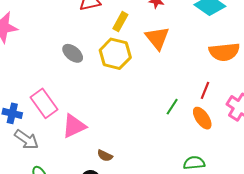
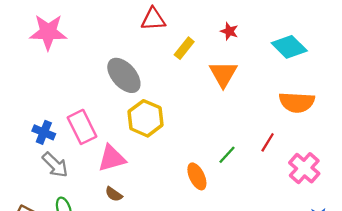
gray ellipse: (73, 53) -> (124, 75), size x1.5
yellow hexagon: (115, 54) -> (145, 118), moved
orange ellipse: (202, 118) -> (197, 176), moved
brown semicircle: (105, 156) -> (114, 194), moved

